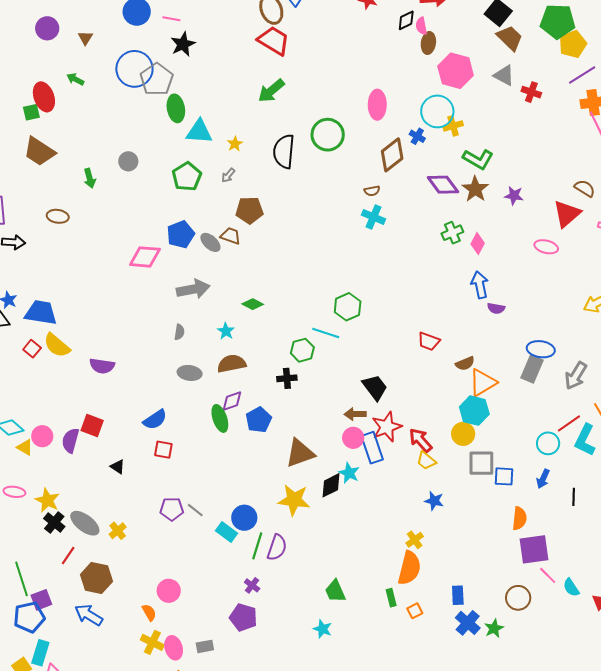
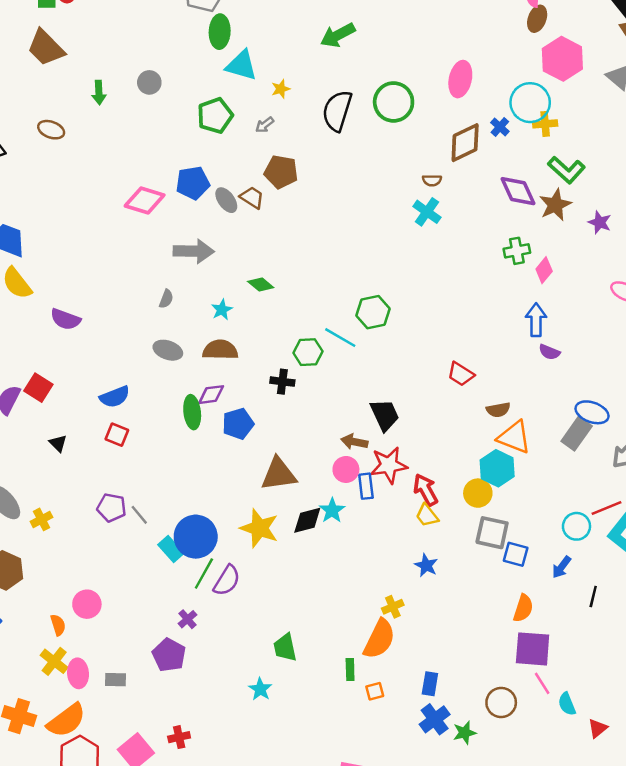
orange triangle: (483, 383) -> (514, 437), turned 40
blue rectangle: (372, 448) -> (366, 486), size x0.7
blue circle: (244, 518) -> (196, 537), size x1.4

